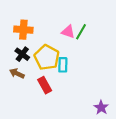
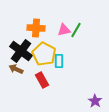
orange cross: (23, 30) -> (36, 28), moved
pink triangle: (68, 32) -> (64, 30), turned -32
black cross: (22, 54) -> (21, 51), size x1.6

